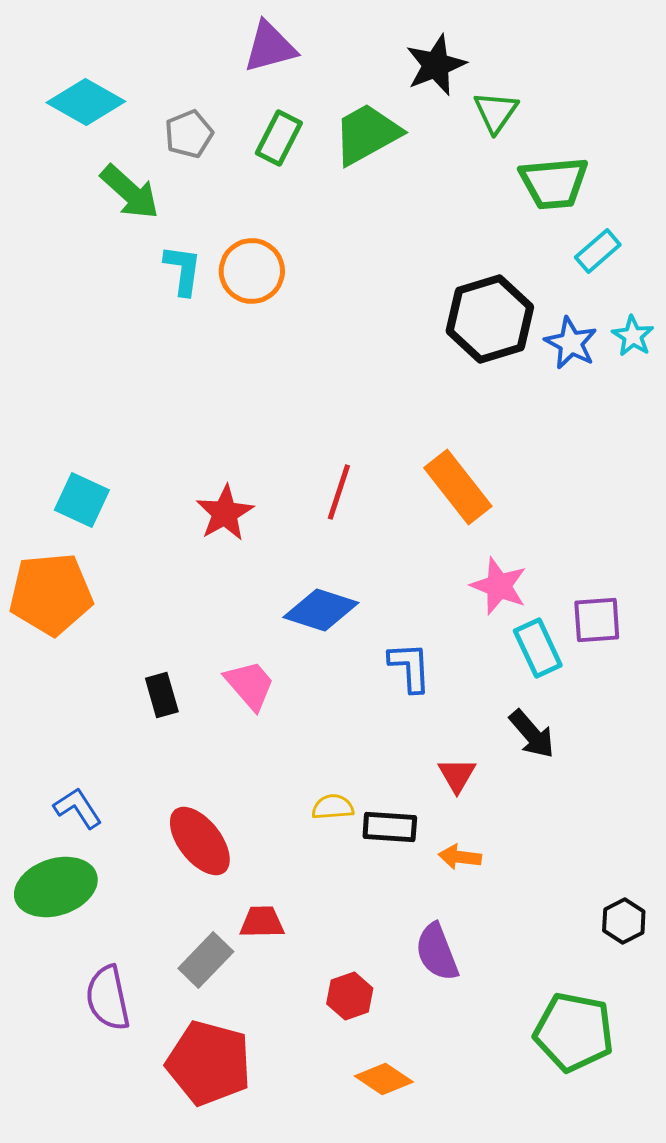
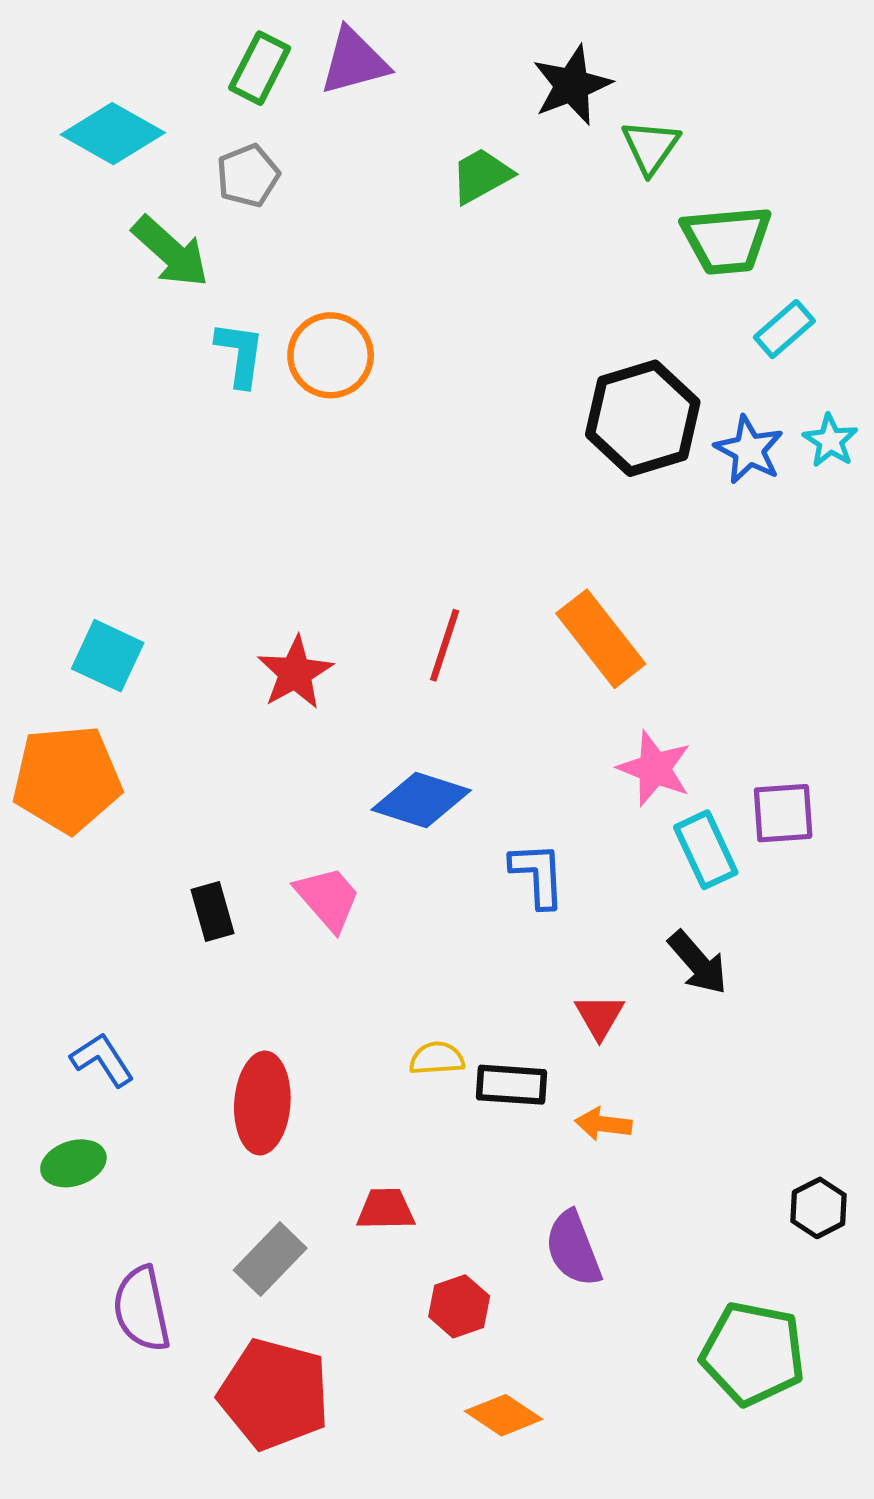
green trapezoid: (367, 134) -> (481, 176), size x0.7
green rectangle: (279, 138) -> (260, 68), moved
red ellipse: (200, 841) -> (262, 1103), turned 42
green ellipse: (56, 887) -> (73, 1163), size x0.6
red trapezoid: (262, 922) -> (386, 1209), moved

